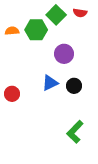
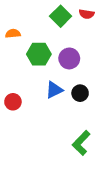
green hexagon: (36, 30) -> (39, 54), moved

